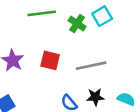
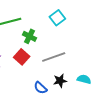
green cross: (77, 24) -> (29, 36), moved
red square: (50, 60) -> (22, 57), turned 35

